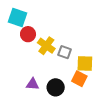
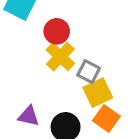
red circle: (28, 34) -> (57, 31), moved
yellow square: (85, 64) -> (98, 93), moved, turned -36

